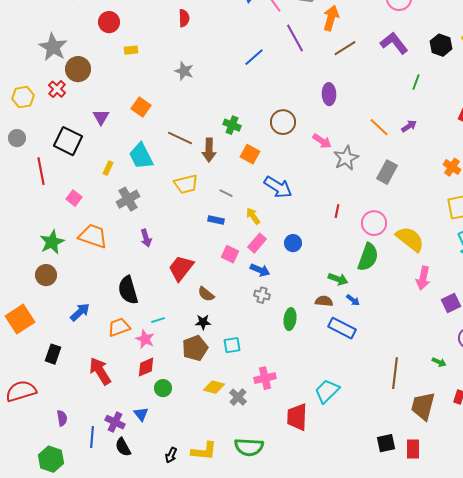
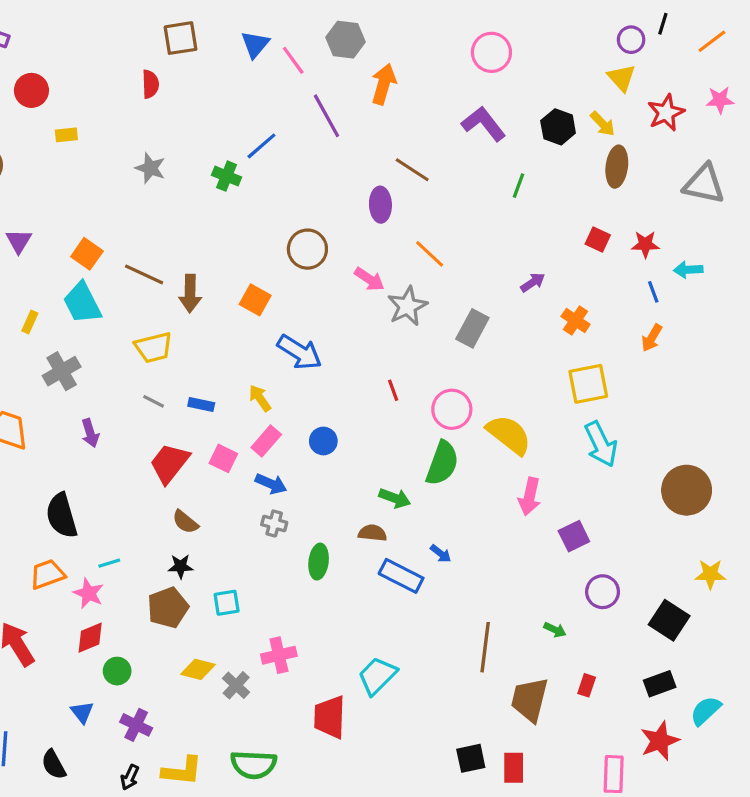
brown line: (345, 48) -> (412, 170), moved, turned 65
orange square: (141, 107) -> (87, 254), moved
green cross: (232, 125) -> (227, 176), moved
purple arrow: (409, 126) -> (533, 282), moved
orange line: (379, 127) -> (430, 254), moved
gray line: (226, 193) -> (154, 401), moved
red line: (337, 211) -> (393, 390), turned -32
red trapezoid: (181, 268) -> (169, 463), moved
blue arrow: (353, 300) -> (441, 554), moved
purple cross: (115, 422) -> (136, 725), moved

